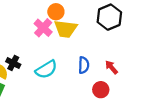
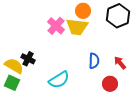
orange circle: (56, 12) -> (83, 11), moved
cyan semicircle: (46, 69) -> (59, 80), moved

